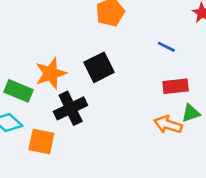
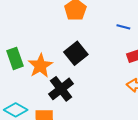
green rectangle: (19, 91) -> (15, 58), moved, turned 60

